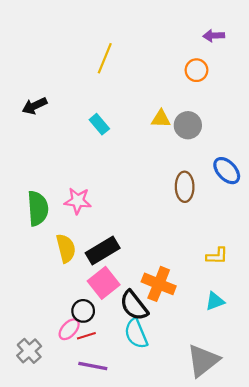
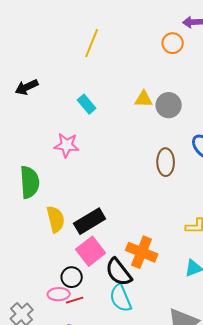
orange circle: (196, 70) -> (173, 43), moved
pink star: (78, 201) -> (67, 145), moved
pink ellipse: (69, 329) -> (59, 294), turned 45

